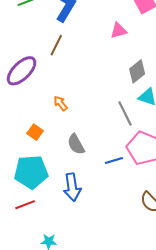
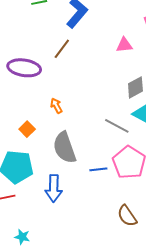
purple ellipse: (22, 71) -> (24, 68), turned 44
gray line: (125, 113) -> (117, 126), turned -45
gray semicircle: (76, 144) -> (65, 148), size x1.5

